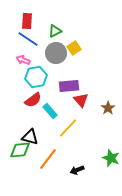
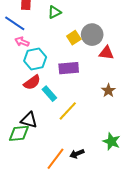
blue line: (28, 39) -> (15, 23), moved
yellow square: (74, 48) -> (74, 38), moved
gray circle: (56, 53) -> (92, 35), moved
red triangle: (81, 100) -> (106, 53), moved, turned -42
orange line: (48, 159) -> (55, 159), moved

